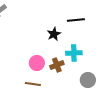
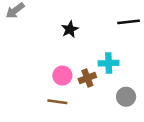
black line: (76, 20) -> (129, 22), moved
black star: (54, 34) -> (70, 29), moved

